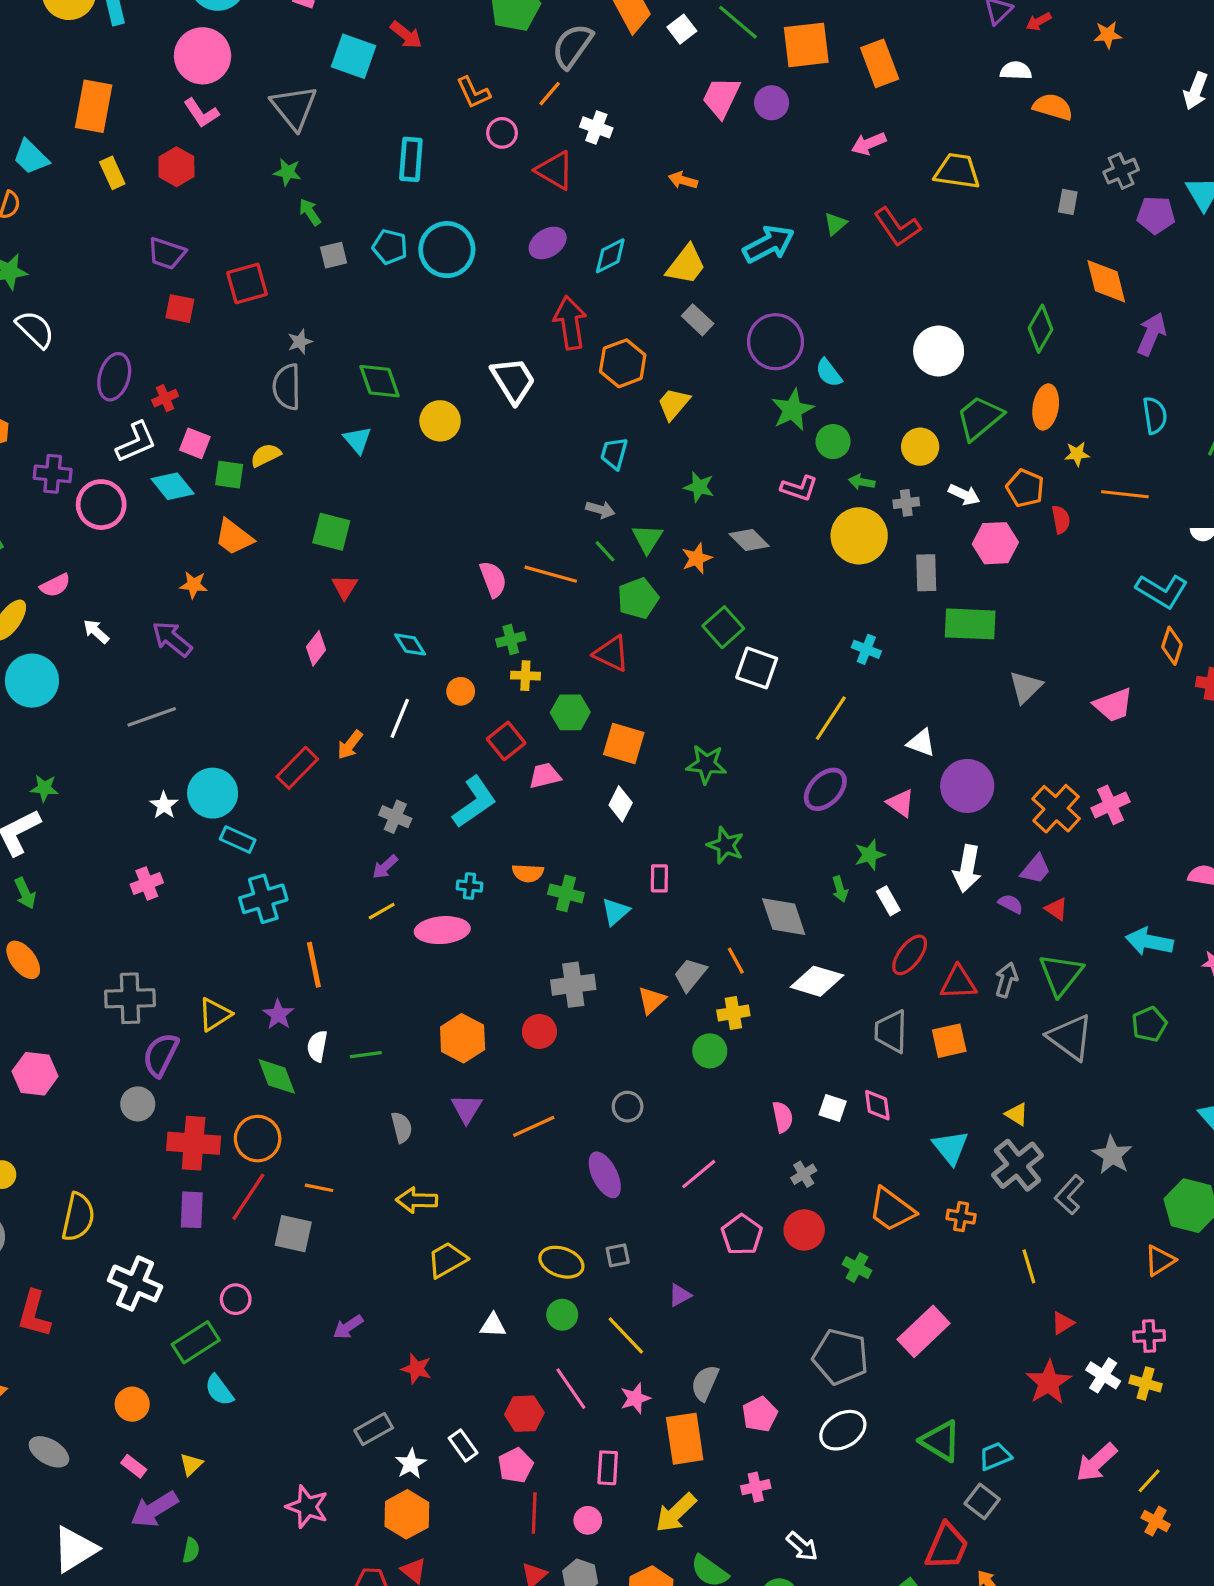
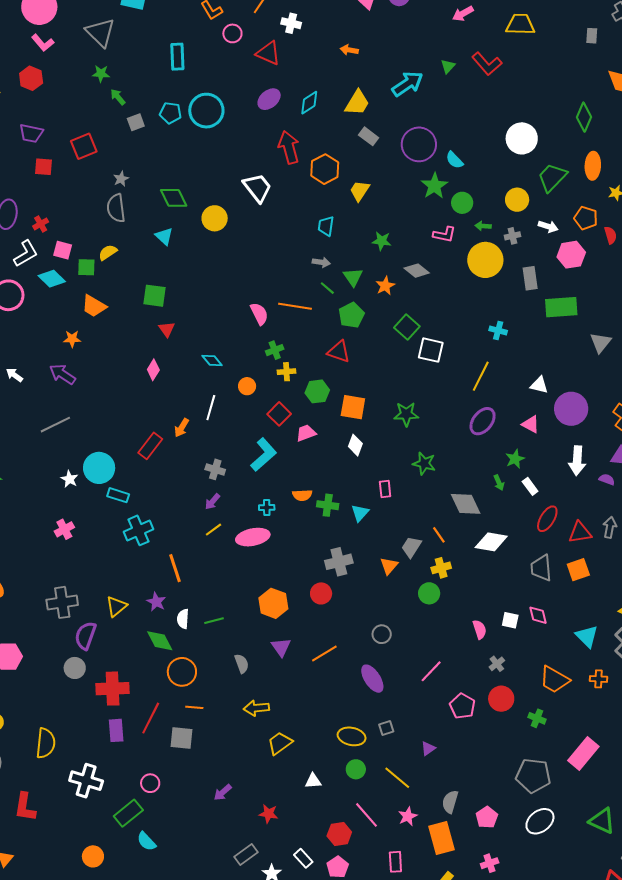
orange circle: (258, 1139) -> (182, 672), moved

